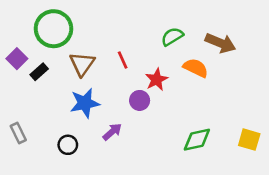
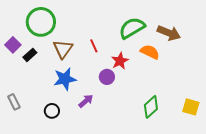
green semicircle: (172, 37) -> (132, 28), size x1.5
green diamond: (197, 140) -> (151, 107), turned -30

